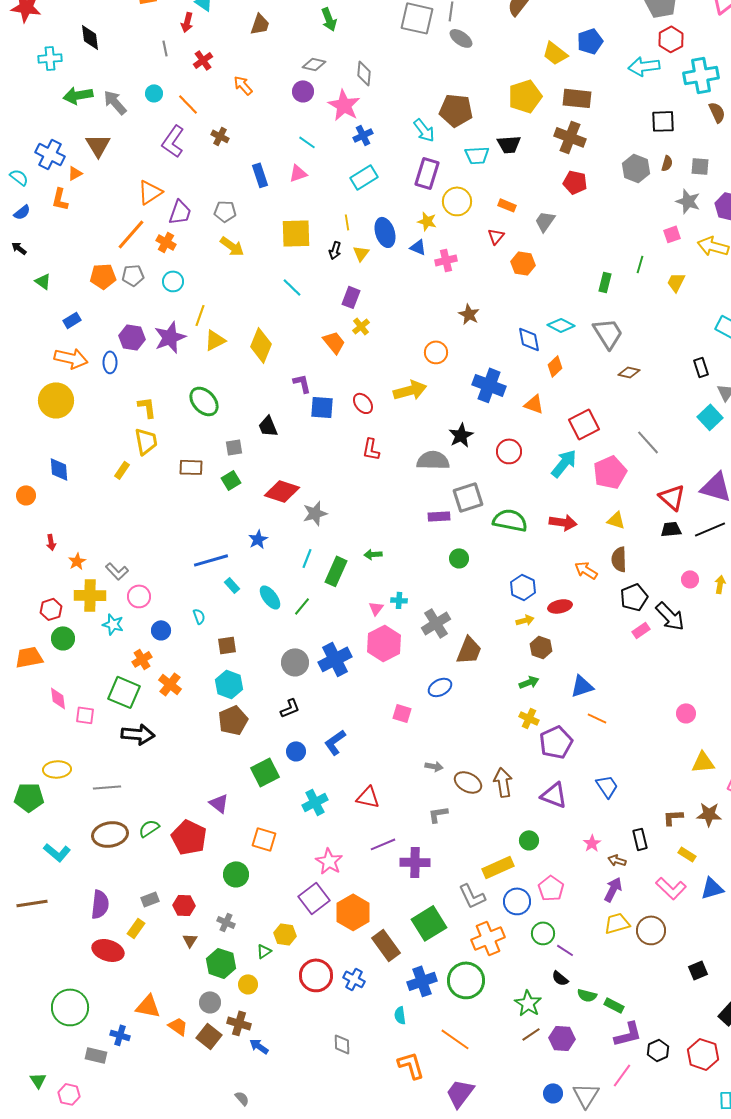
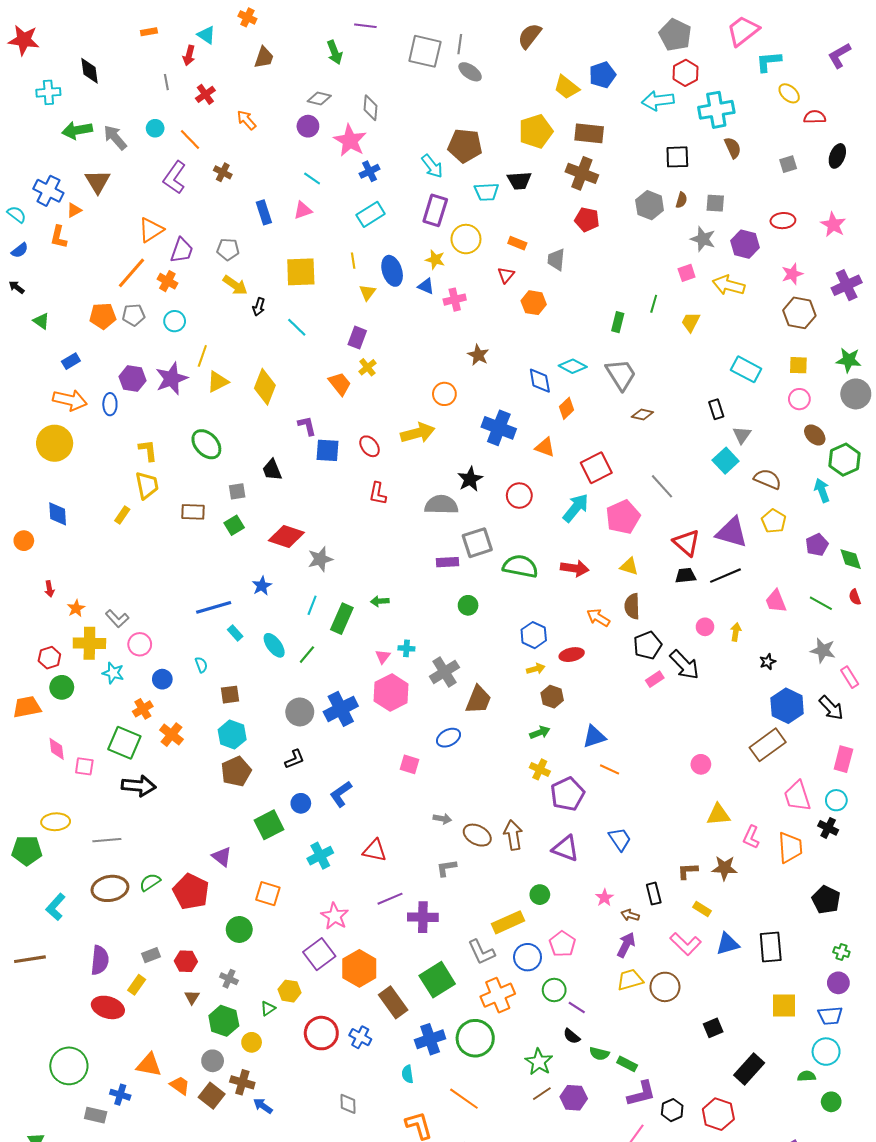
gray trapezoid: (545, 221) -> (556, 260), turned -30
black arrow: (335, 250) -> (259, 307), moved
cyan L-shape: (57, 852) -> (56, 907), turned 92

